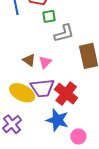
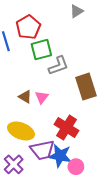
green square: (49, 16) -> (41, 50), size x1.5
purple trapezoid: (42, 88) -> (42, 150), moved
pink circle: (78, 136) -> (76, 167), moved

